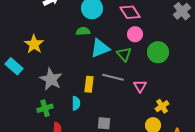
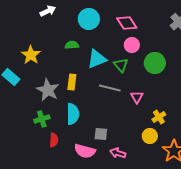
green semicircle: (83, 31) -> (72, 45), moved
yellow rectangle: (89, 84) -> (72, 82), moved
cyan semicircle: (76, 103) -> (73, 114), size x1.5

